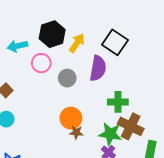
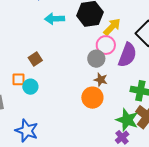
pink circle: (41, 63) -> (106, 45), moved
brown star: (76, 132) -> (101, 80), moved

